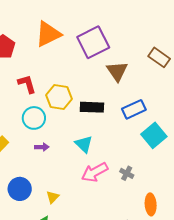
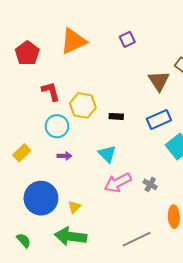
purple square: (93, 42) -> (127, 39), moved, size x0.5
brown triangle: (117, 71) -> (159, 81), moved
black rectangle: (92, 107) -> (116, 116), size x0.6
blue circle: (20, 189) -> (41, 198), size x1.4

